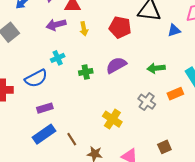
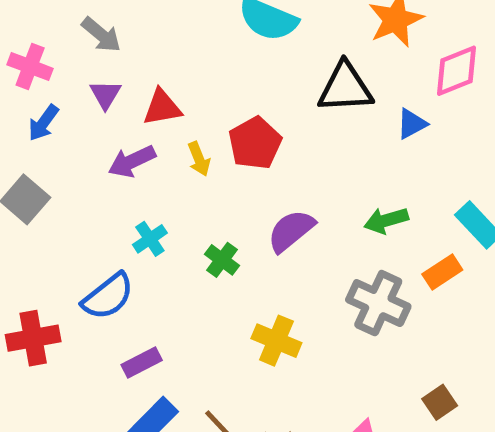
red pentagon: (120, 27) -> (255, 143), moved, turned -30
green cross: (86, 72) -> (222, 260), turned -32
gray cross: (147, 102) -> (378, 303), size x1.4
yellow cross: (112, 119) -> (276, 341), moved

